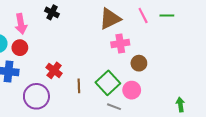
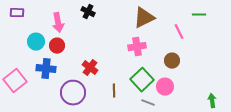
pink line: (143, 16) -> (179, 32), moved
pink cross: (120, 43) -> (137, 47), moved
brown line: (79, 86) -> (114, 91), moved

